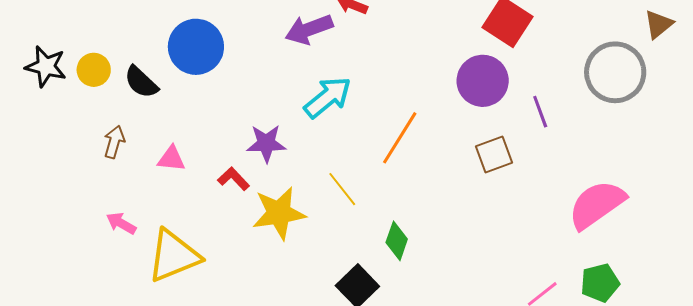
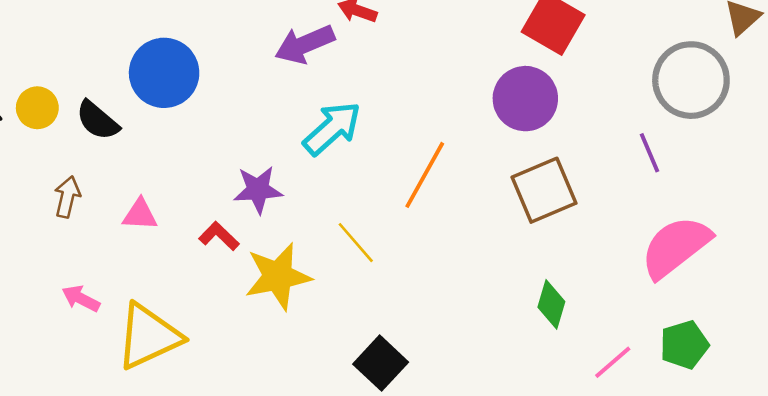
purple line: (540, 112) -> (649, 153), moved
brown square: (494, 154) -> (544, 190), size x1.4
green diamond: (397, 241) -> (551, 304), moved

